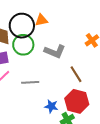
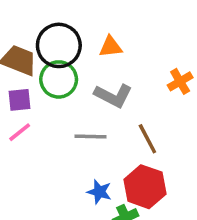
orange triangle: (41, 20) -> (111, 47), moved
gray line: (30, 82) -> (90, 137), moved

